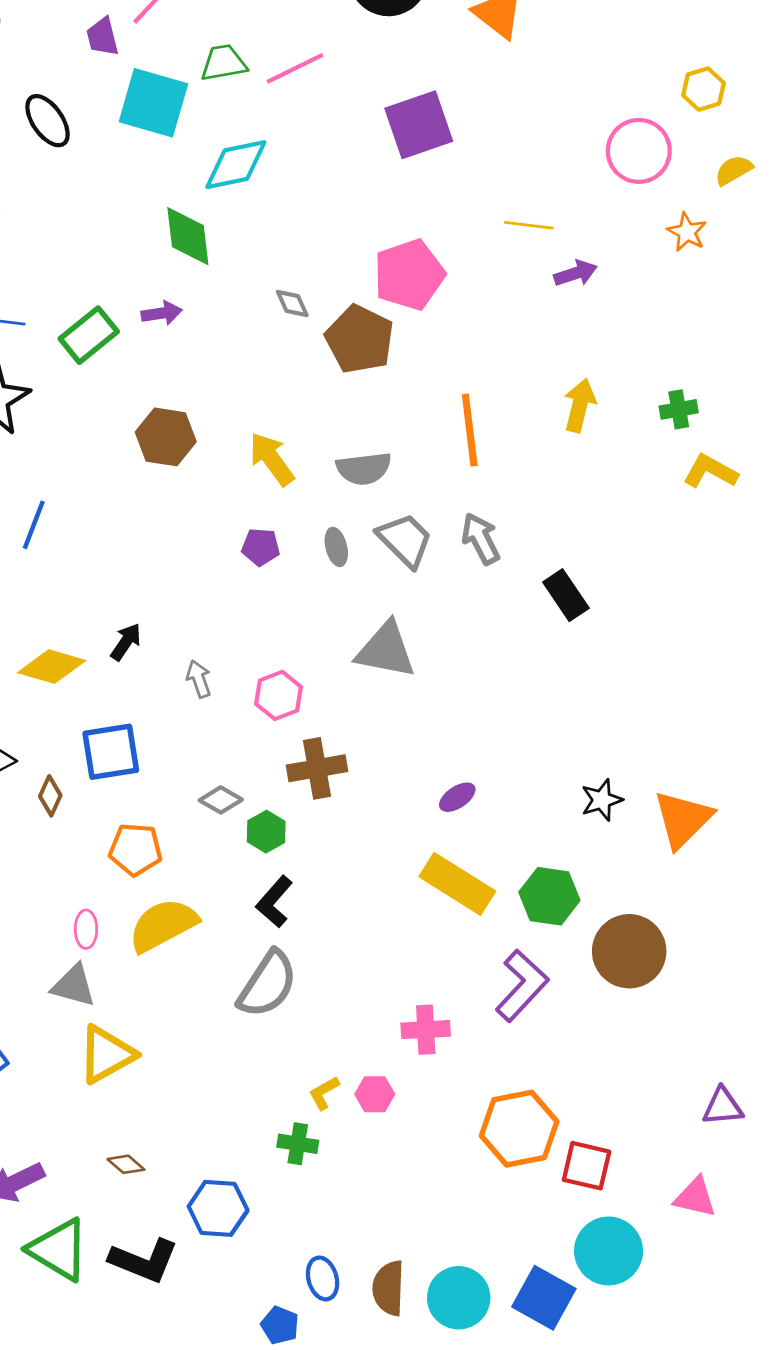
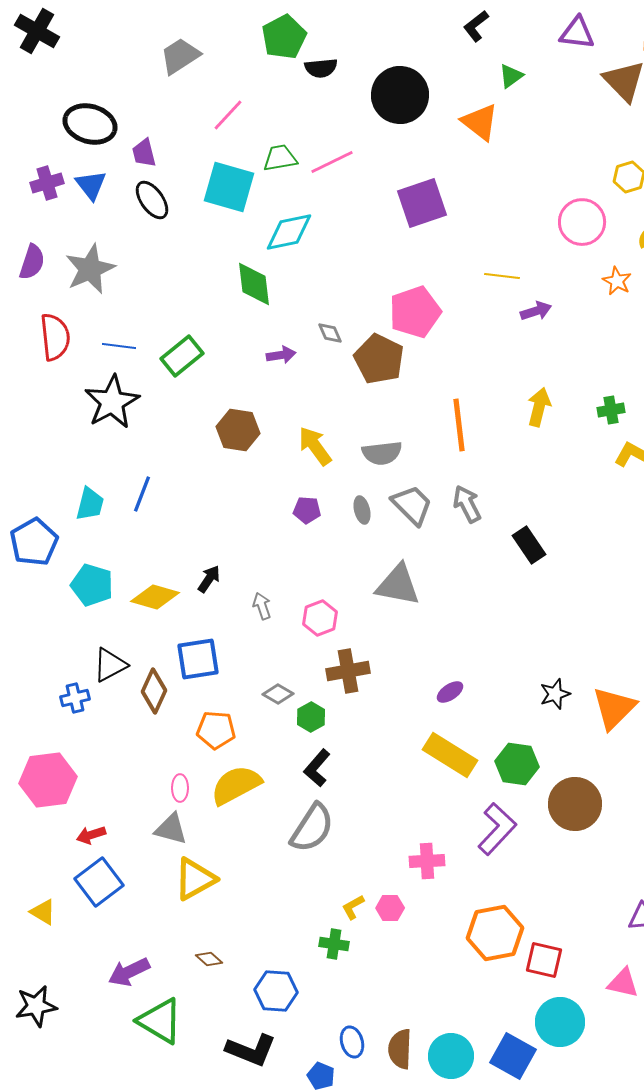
purple trapezoid: (103, 37) -> (144, 153), moved
purple arrow: (162, 313) -> (281, 355), moved
brown diamond: (50, 796) -> (154, 691), size x1.5
black L-shape: (144, 1261) -> (251, 1050), moved

